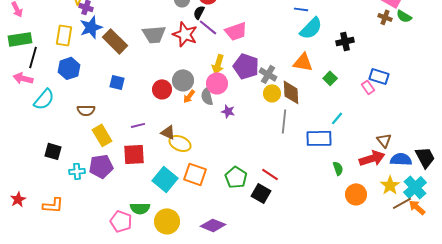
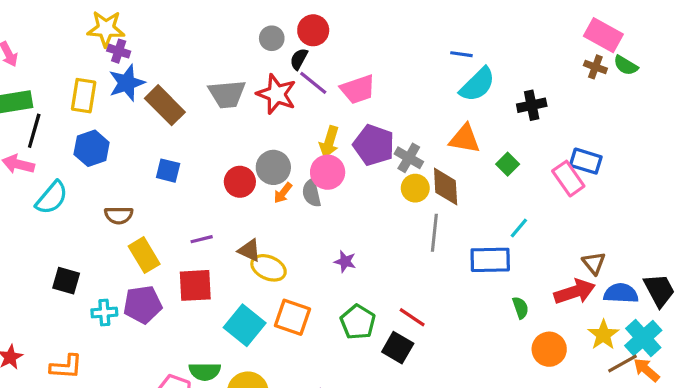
pink rectangle: (368, 87) -> (568, 179), size x1.5
purple star: (228, 111) -> (345, 261), moved

